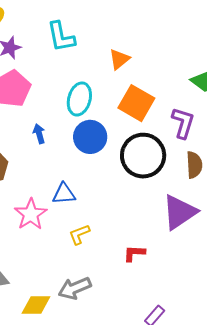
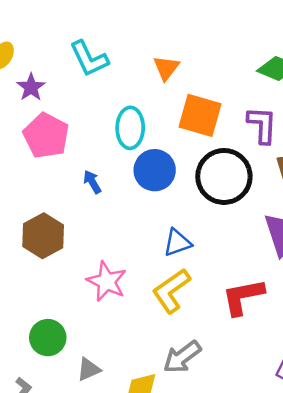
blue triangle: (64, 194) -> (177, 243), moved
yellow L-shape: (79, 234) -> (171, 291), size x1.6
red L-shape: (134, 253) -> (243, 297), size x1.6

